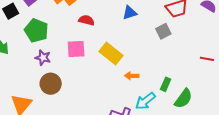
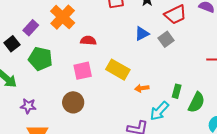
blue triangle: (130, 13) -> (142, 34), moved
purple star: (43, 58) -> (28, 106), moved
brown circle: (51, 84) -> (73, 102), moved

